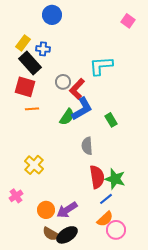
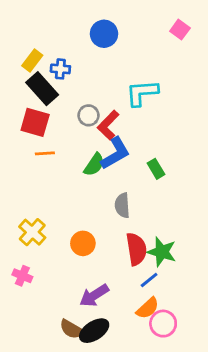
blue circle: (52, 15) -> (104, 34), moved
yellow cross: (34, 165) -> (32, 232), moved
pink cross: (16, 196) -> (22, 276), turned -32
orange circle: (46, 210) -> (83, 243), moved

